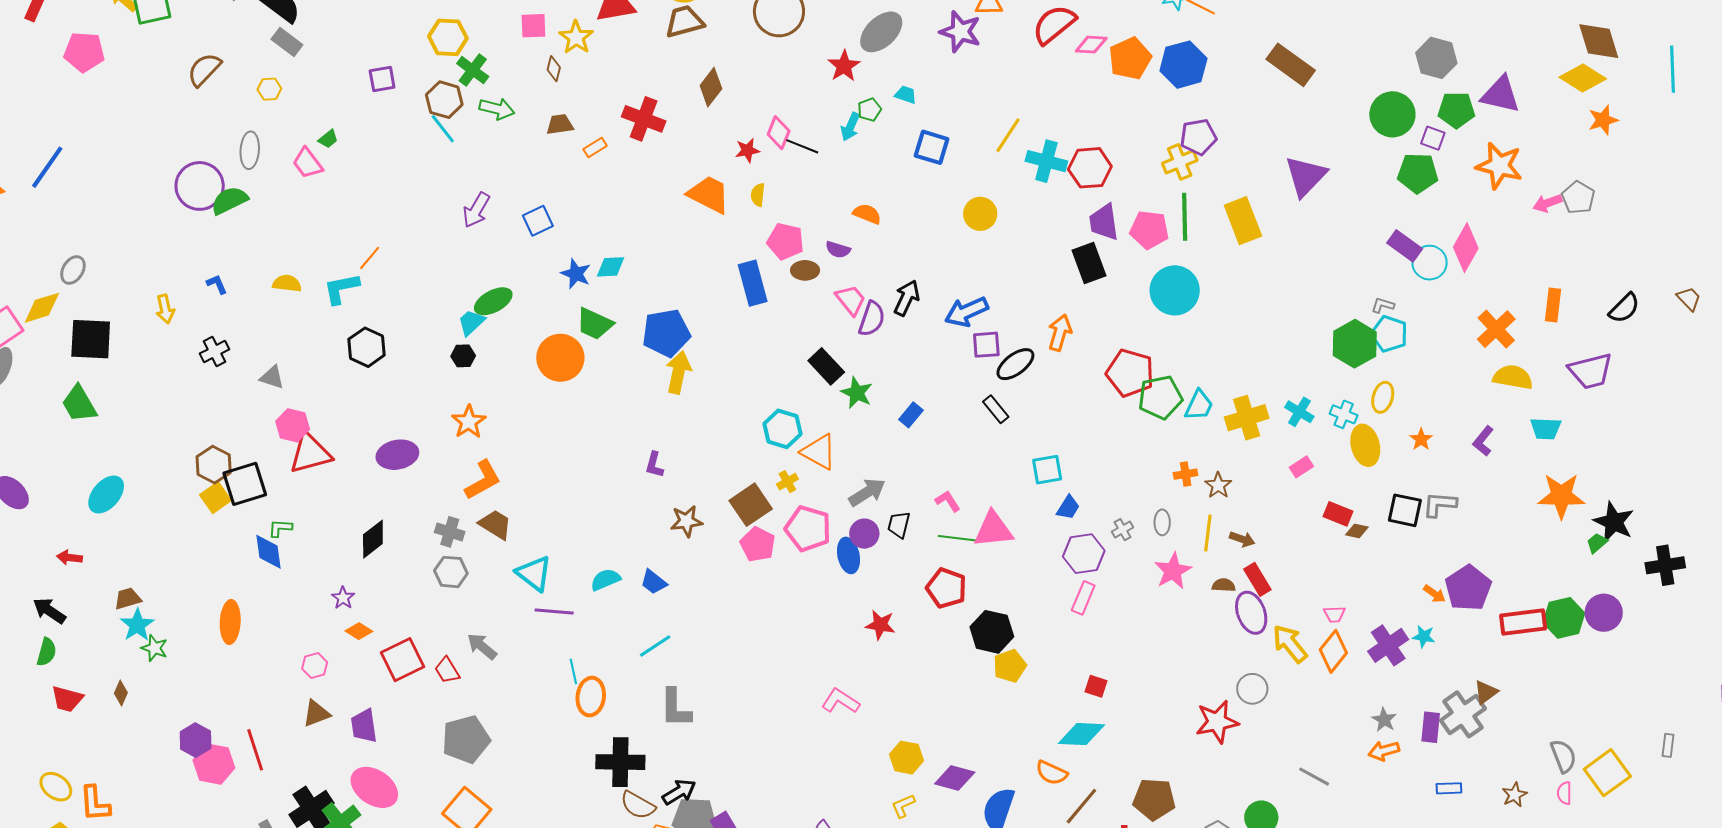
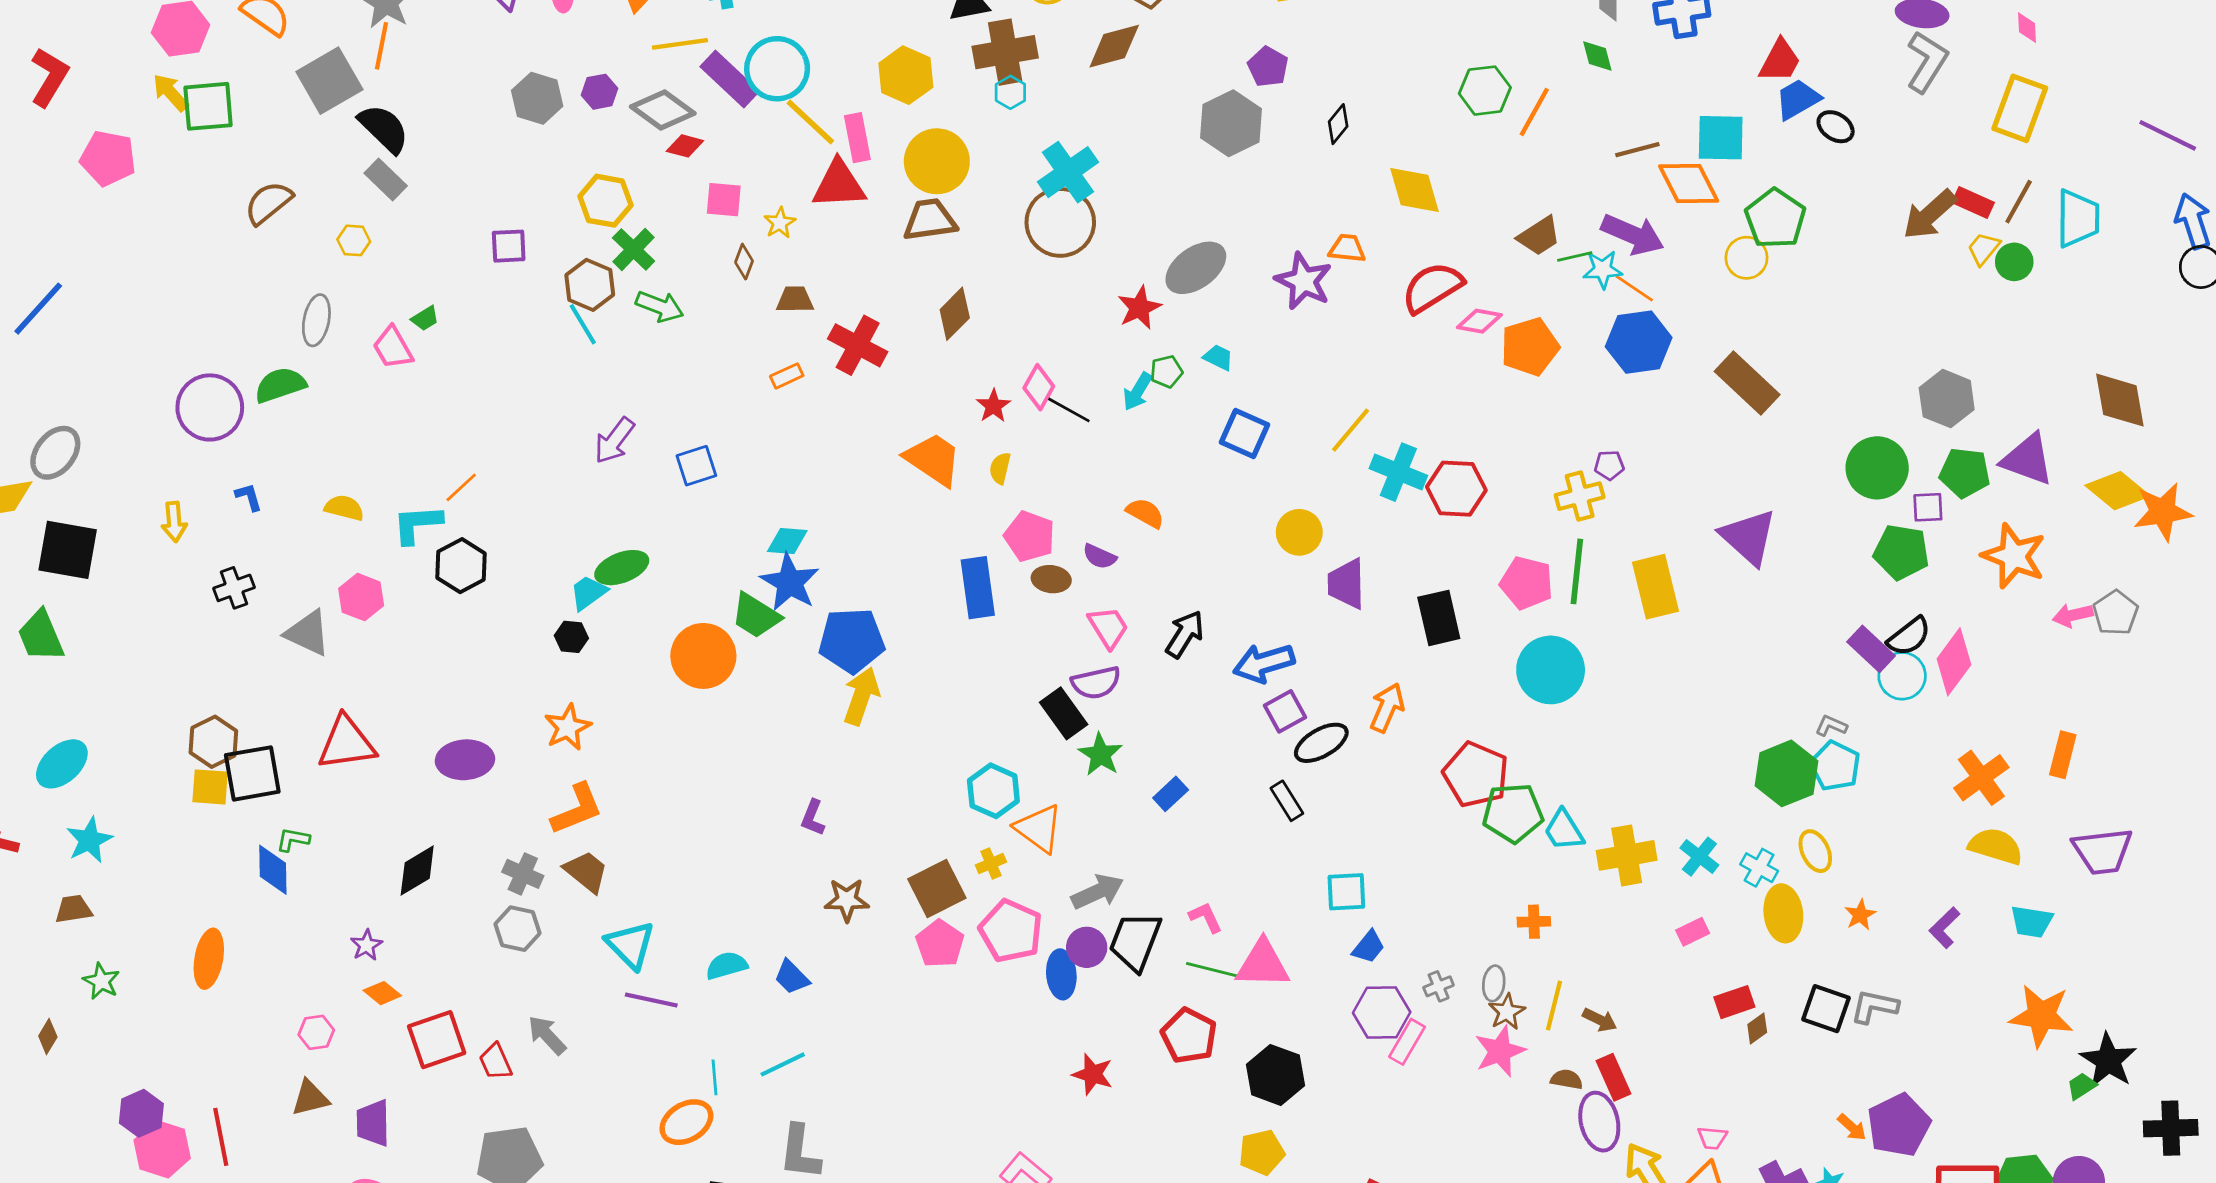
yellow star: (576, 37) -> (780, 223), size x0.7
brown diamond: (1599, 41) -> (2120, 400), moved
blue hexagon: (1183, 65) -> (1639, 342), moved
yellow diamond: (1583, 78) -> (2117, 491), moved
orange star: (1603, 120) -> (2163, 512), size x1.4
brown trapezoid: (560, 124) -> (795, 300), moved
purple pentagon: (1198, 137) -> (1609, 465), size x0.6
purple square: (1433, 138) -> (1928, 507), turned -30
red star: (747, 150) -> (993, 406), turned -30
purple triangle: (1306, 176) -> (1748, 537), turned -39
purple circle: (200, 186) -> (210, 407), moved
purple trapezoid: (1104, 222) -> (1346, 584), moved
gray ellipse: (73, 270) -> (55, 453), size x1.4
blue star: (576, 274) -> (790, 582), moved, size x1.4
black semicircle: (1624, 308) -> (1909, 636), moved
purple semicircle: (872, 319) -> (1096, 683), moved, turned 51
purple square: (986, 345) -> (1285, 711), turned -32
black hexagon: (367, 347) -> (461, 566), moved
gray triangle: (272, 377) -> (308, 633), size x1.4
yellow ellipse: (1383, 397) -> (1815, 851), turned -48
cyan trapezoid: (1199, 405) -> (1564, 830), turned 116
pink hexagon: (293, 425) -> (361, 597), moved
brown star: (1218, 485) -> (1507, 1012), moved
yellow square: (215, 498) -> (210, 787), turned 32
red rectangle: (1338, 514) -> (1734, 1002), turned -48
black trapezoid: (899, 525) -> (1135, 941), size x1.6
brown diamond: (1357, 531) -> (1757, 1028), turned -55
pink rectangle: (1083, 598) -> (1407, 1042), moved
cyan star: (137, 625) -> (89, 840), moved
black hexagon: (992, 632) -> (1275, 1075), moved
cyan line: (573, 671) -> (714, 1077), moved
orange ellipse: (591, 697) -> (686, 1122), turned 45

